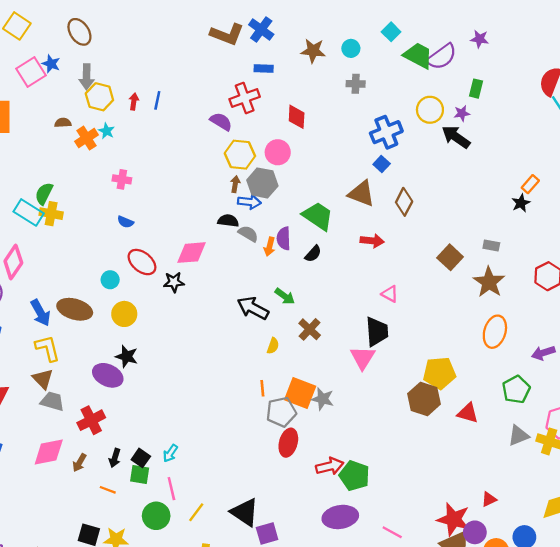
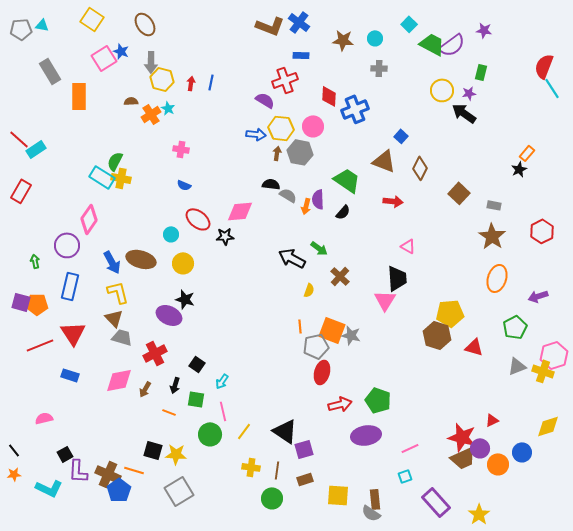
blue cross: (386, 132) -> (355, 109), moved
blue arrow: (249, 202) -> (256, 134), moved
brown square: (450, 257) -> (459, 193), moved
black square: (141, 458) -> (197, 364), moved
red arrow: (330, 466) -> (340, 404), moved
pink line: (392, 532) -> (410, 448), turned -54

